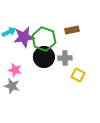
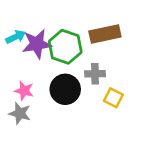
brown rectangle: (72, 30) -> (105, 34), size x1.5
black circle: (44, 57) -> (65, 89), moved

